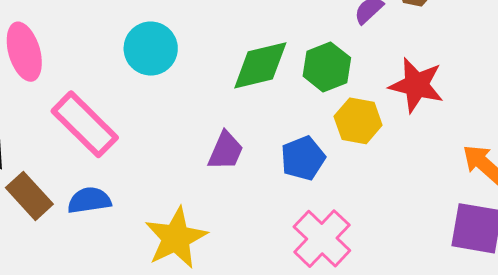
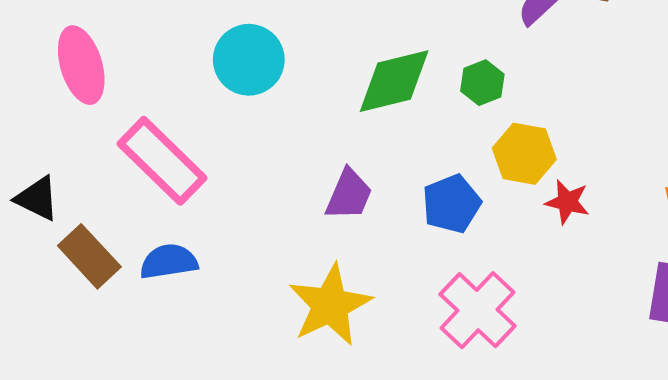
green hexagon: (327, 67) -> (482, 83), size x0.7
red star: (416, 85) -> (567, 202), moved, size x0.6
yellow star: (176, 238) -> (330, 305), moved

